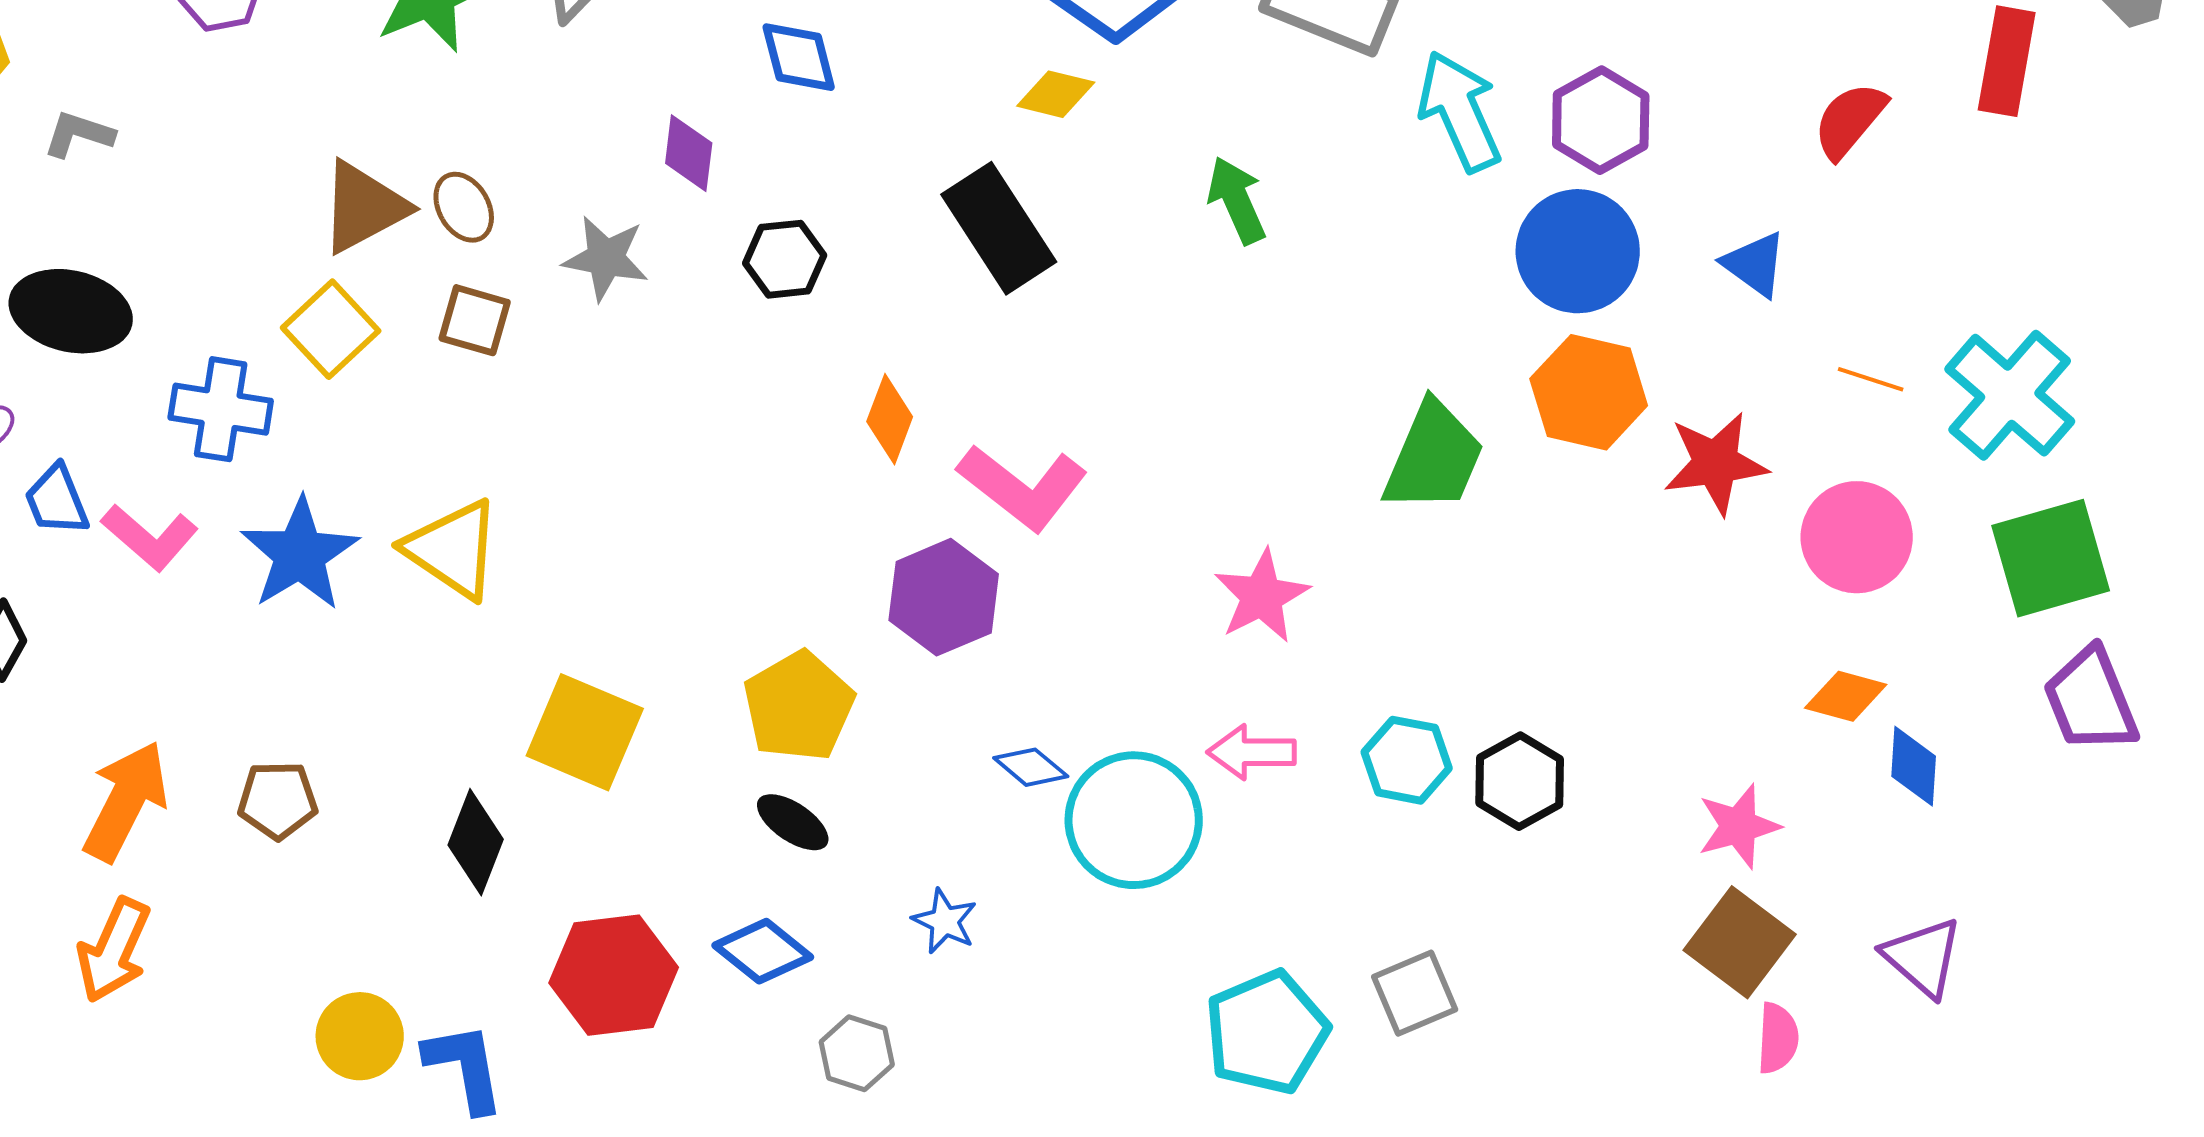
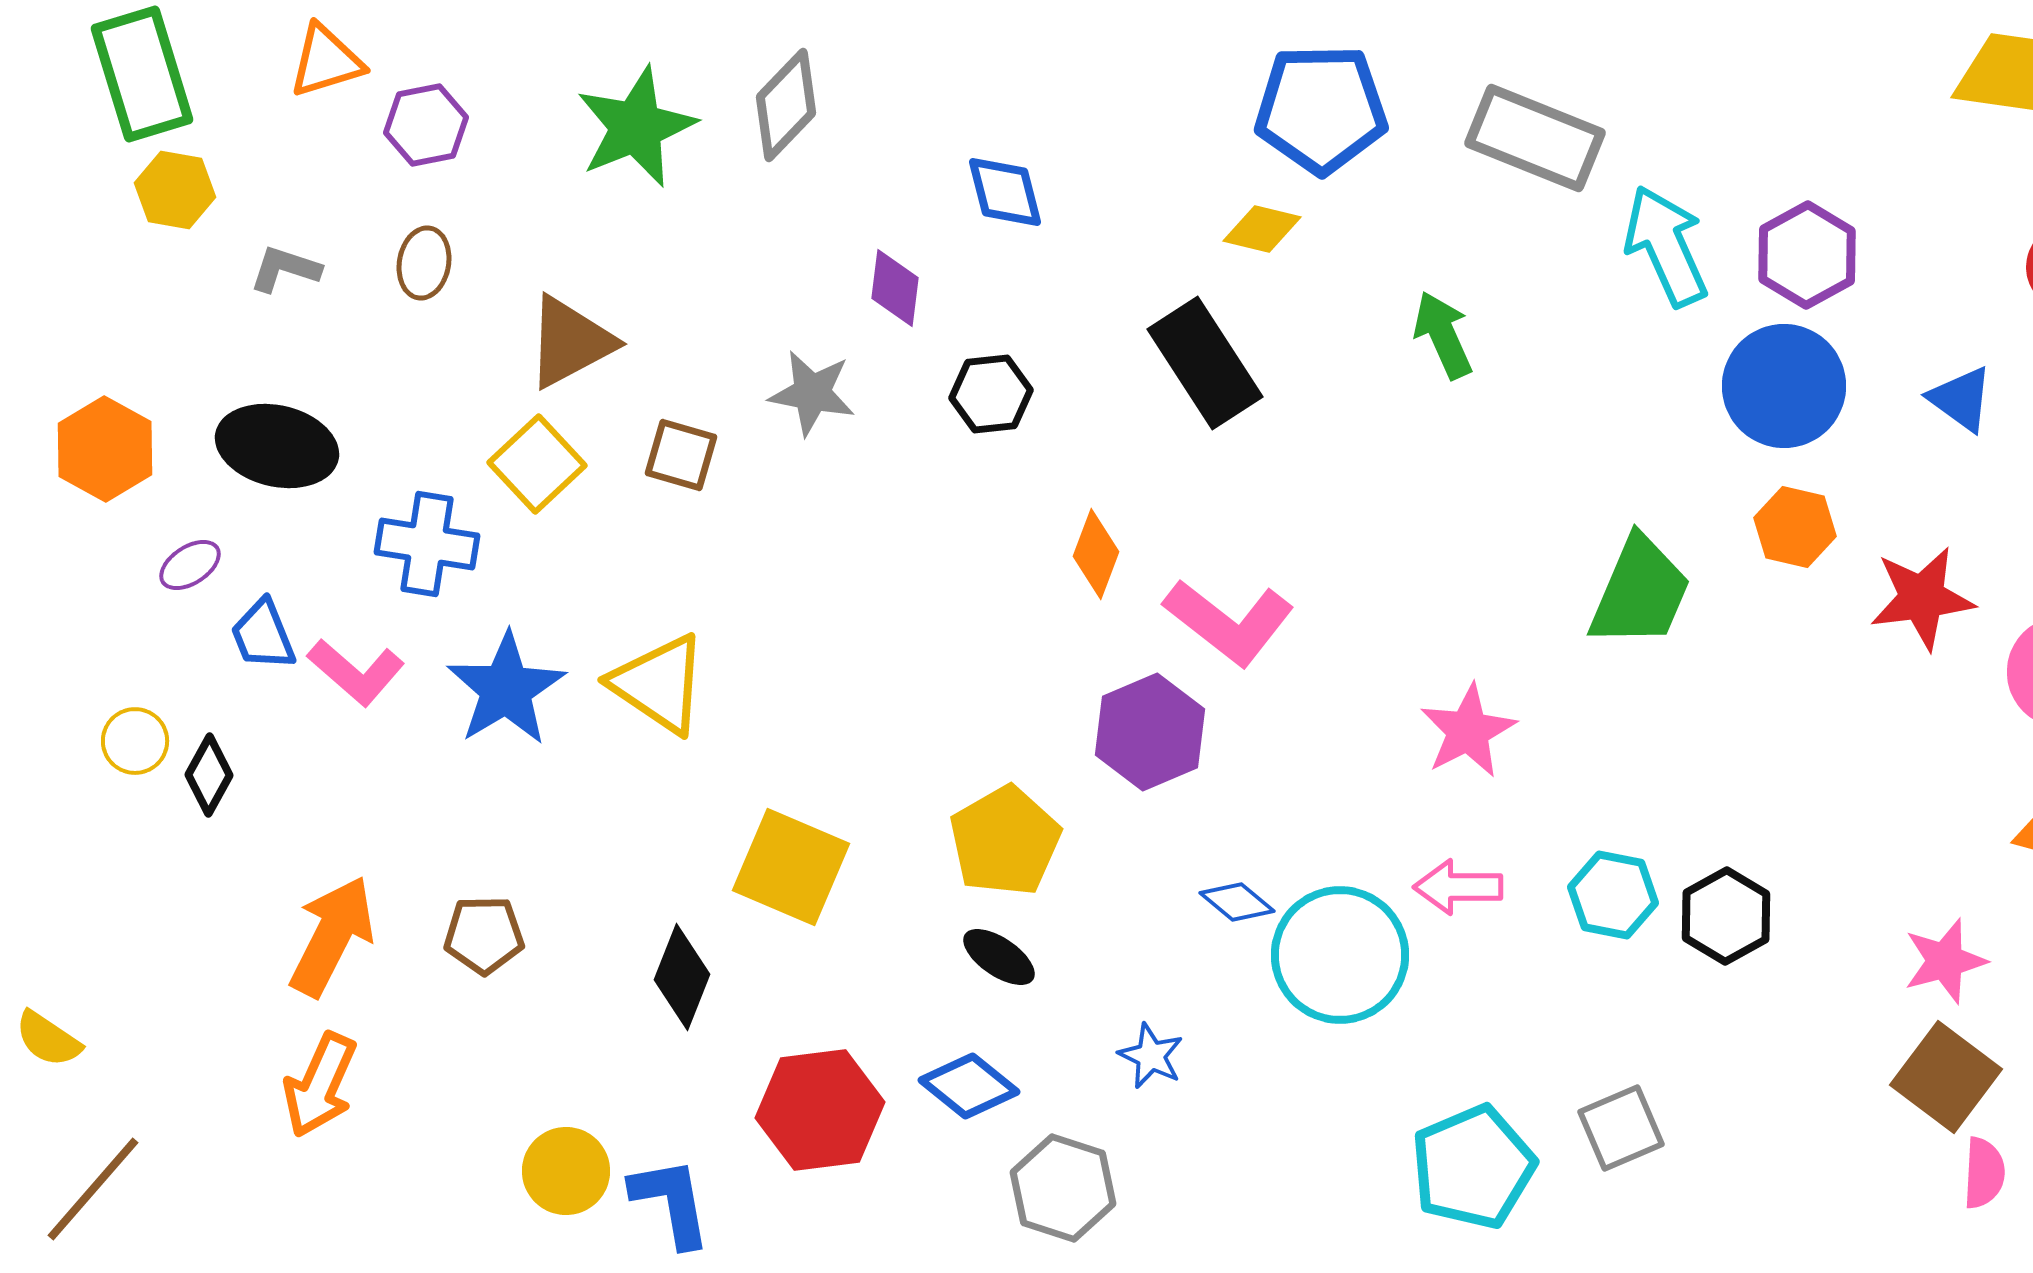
brown ellipse: (464, 207) -> (424, 263), moved, turned 40
orange hexagon: (1589, 392) -> (1795, 527), size x0.7
gray hexagon: (857, 1053) -> (1063, 1188), size x1.4

